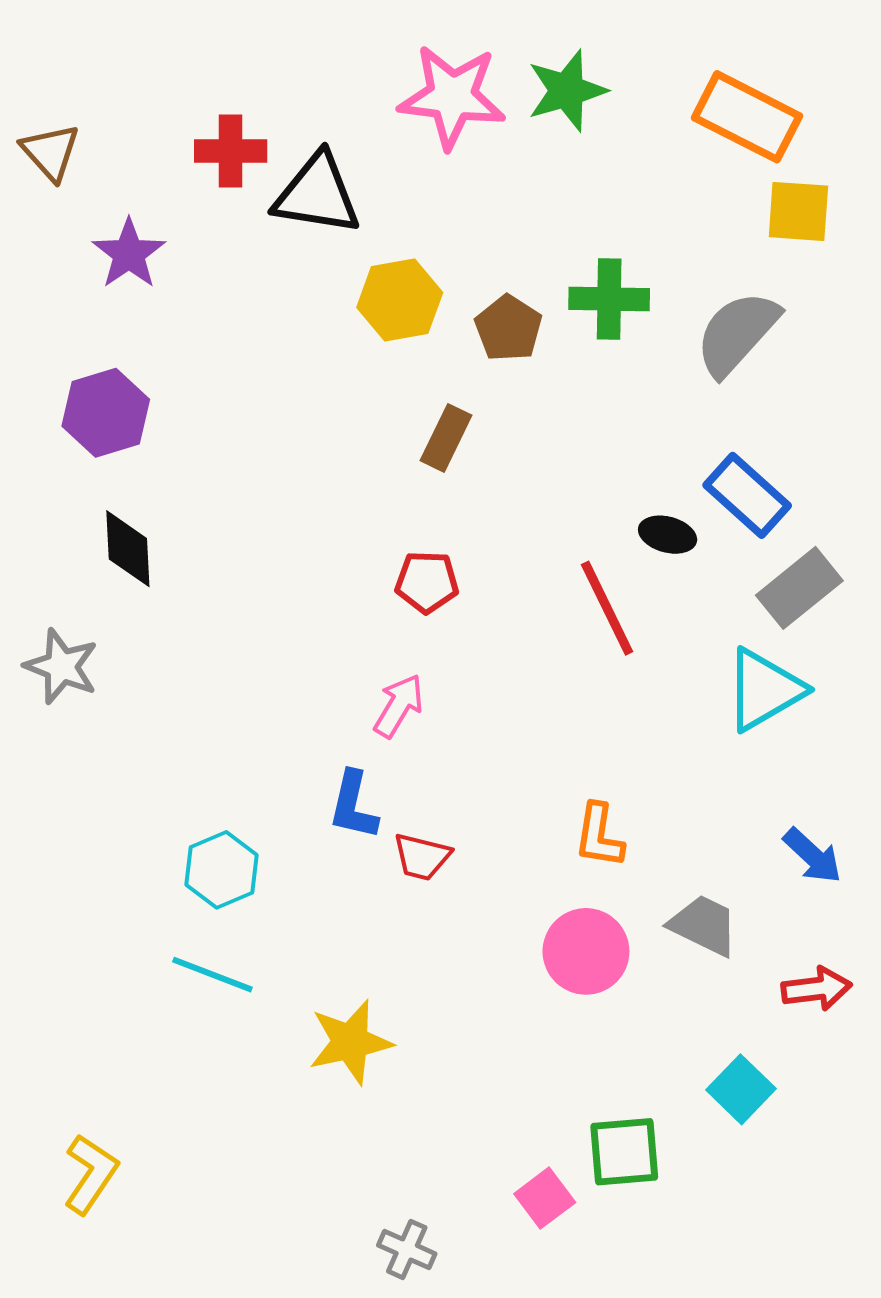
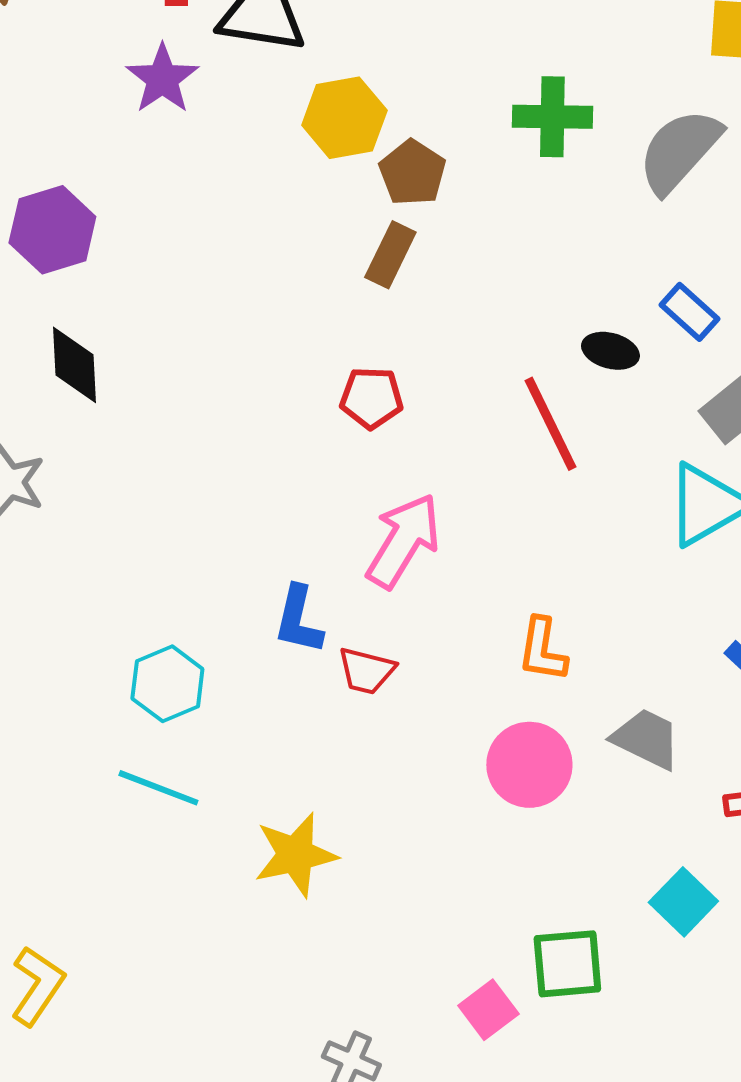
purple star: (129, 254) -> (162, 79), moved
brown pentagon: (508, 328) -> (412, 173), moved
blue rectangle: (747, 495) -> (689, 312), size x0.7
pink arrow: (399, 706) -> (403, 541), moved, size x1.5

